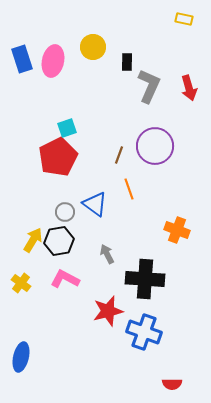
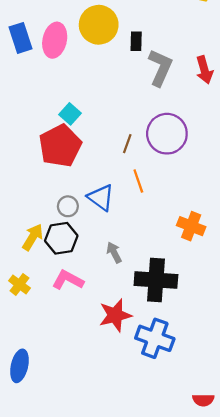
yellow circle: (93, 47) -> (99, 25), size x1.4
cyan square: (67, 128) -> (70, 114), turned -30
red semicircle: (172, 384) -> (203, 400), moved

